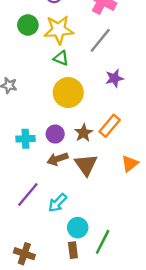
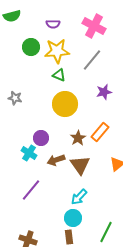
purple circle: (55, 134) -> (41, 138), moved
cyan cross: (26, 139) -> (29, 153), moved, turned 35
cyan arrow: (58, 203) -> (79, 197), moved
green line: (103, 242) -> (106, 232), moved

